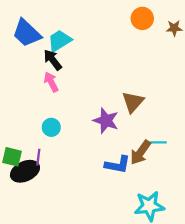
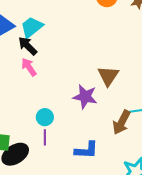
cyan circle: (51, 127) -> (45, 117), moved
purple line: (38, 157) -> (45, 137), moved
blue L-shape: (118, 165) -> (86, 150), moved

